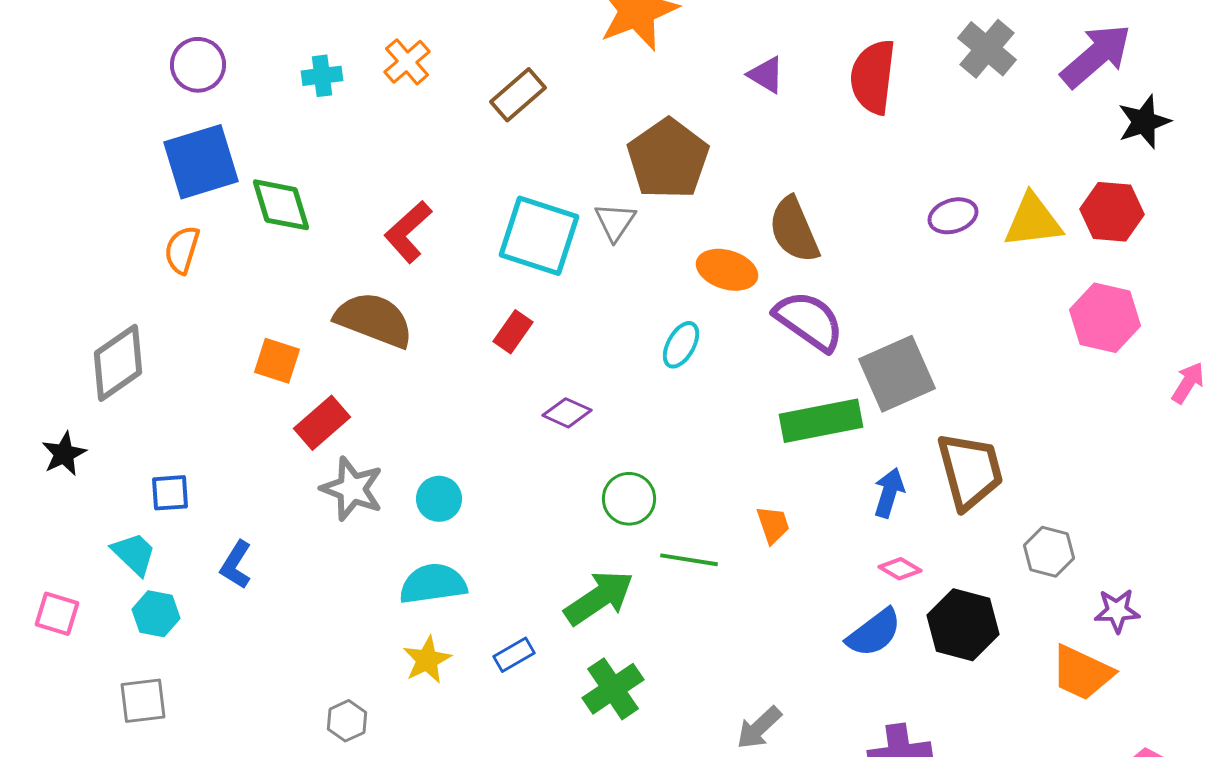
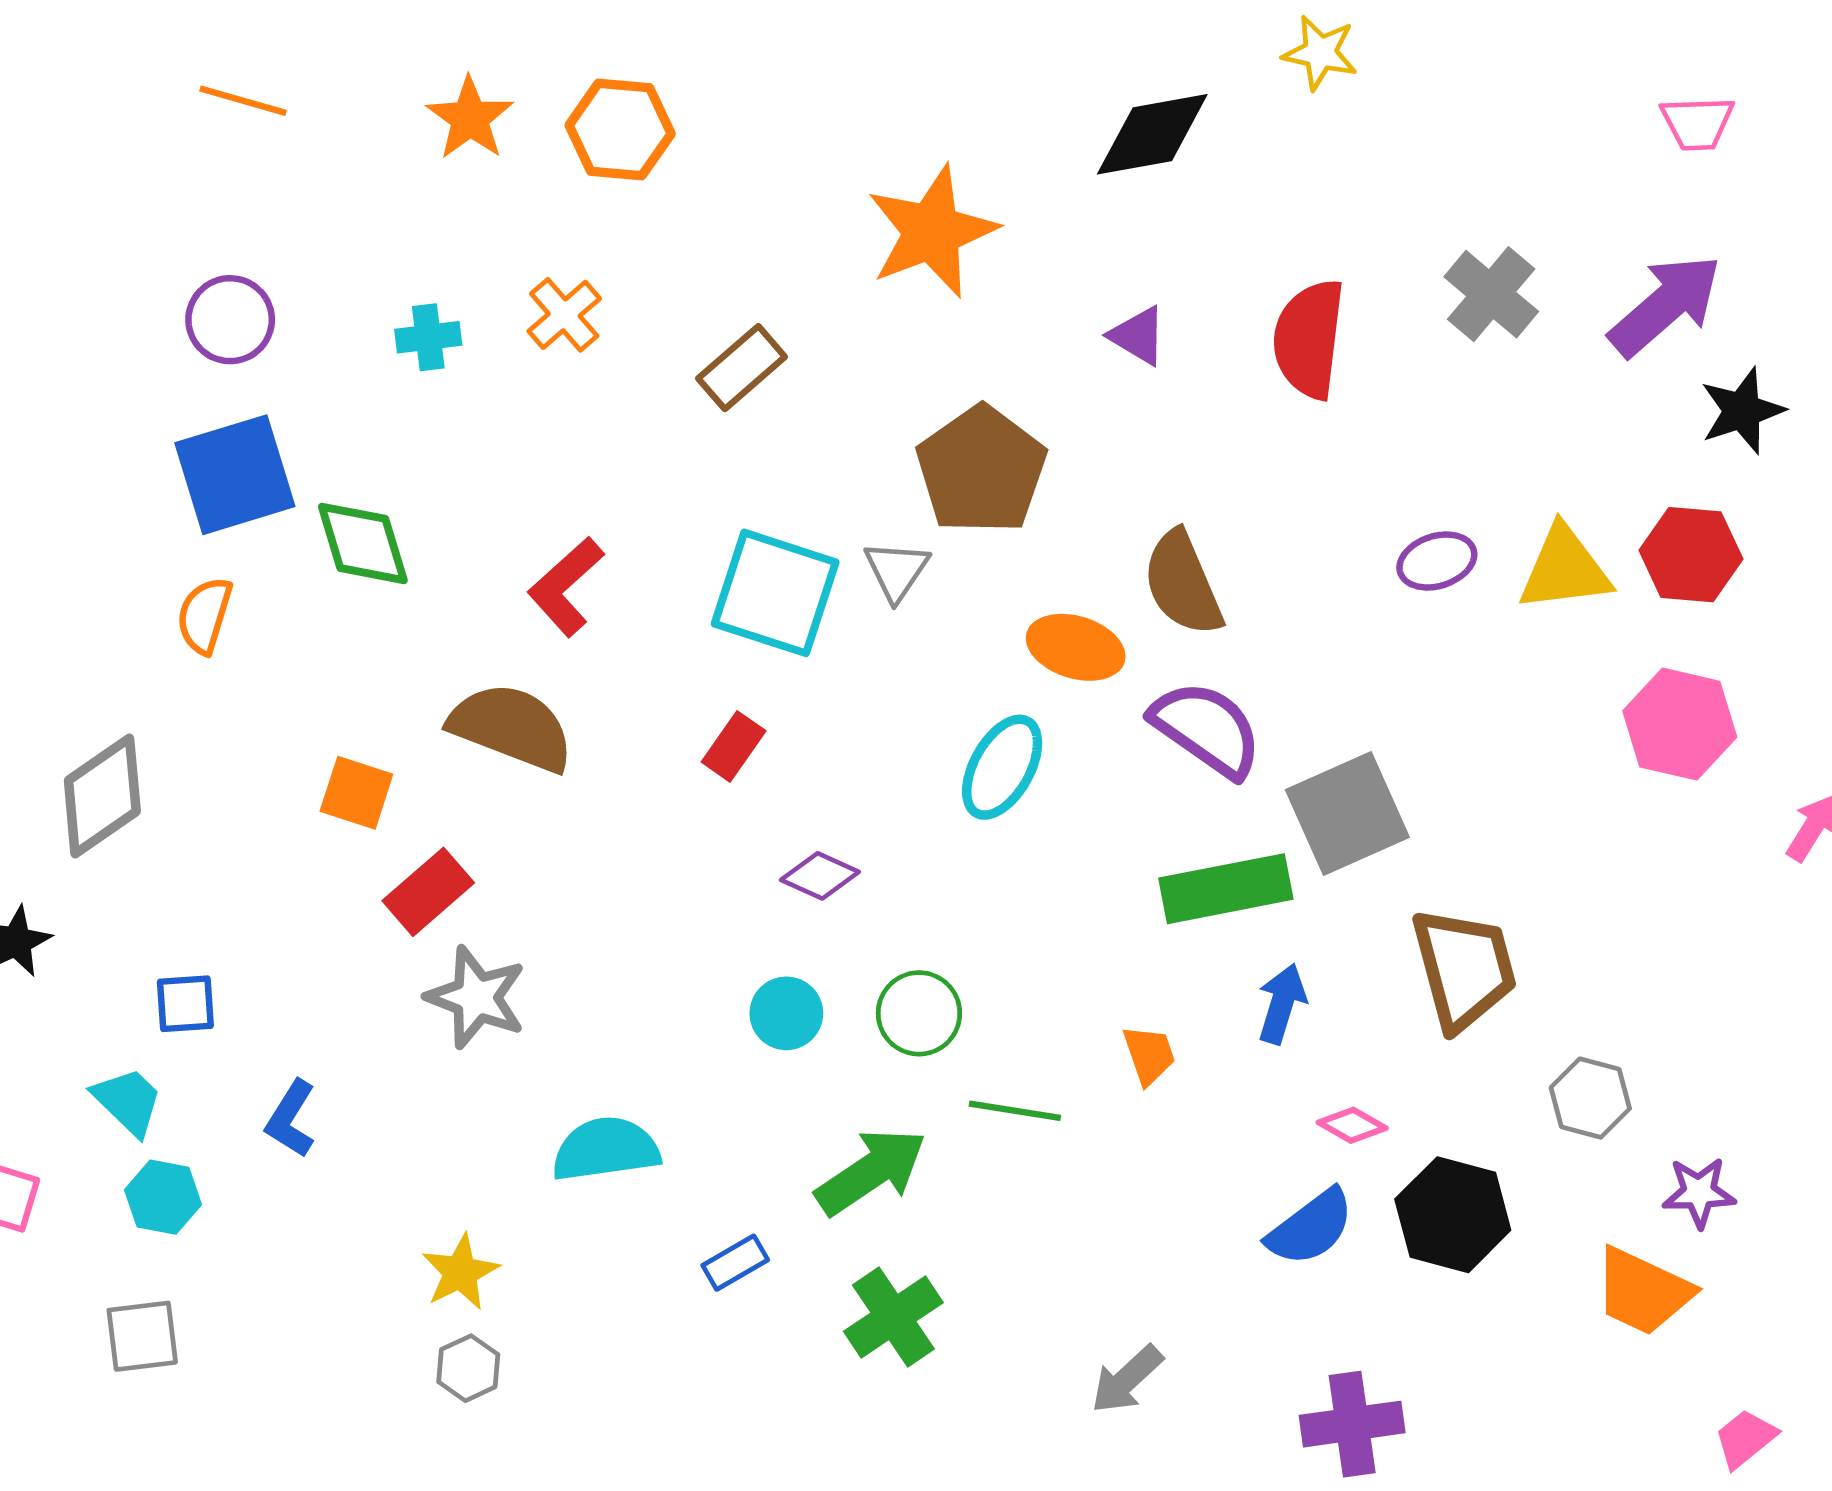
cyan ellipse: (681, 345) -> (1002, 767), size x1.4
blue arrow: (889, 493) -> (1282, 1004), moved
cyan circle: (439, 499) -> (786, 1013), moved
yellow star: (427, 660) -> (460, 1272), moved

